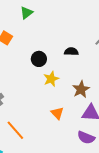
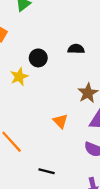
yellow star: (51, 79) -> (19, 77), moved

